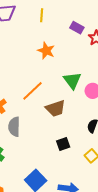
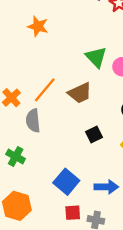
orange star: (46, 51) -> (38, 26), moved
orange line: (33, 91) -> (45, 90), moved

